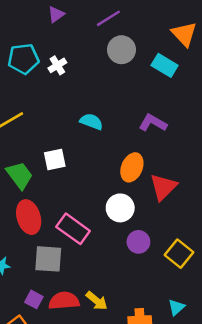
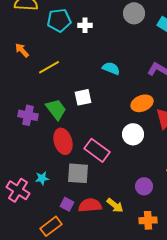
white cross: (57, 65) -> (85, 25), turned 32
orange ellipse: (132, 167) -> (142, 103), turned 45
purple circle: (138, 242) -> (144, 186), moved

